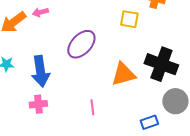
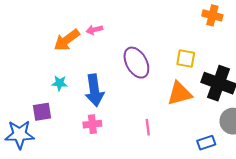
yellow square: (129, 19) -> (186, 58), moved
purple ellipse: (81, 44) -> (136, 63), turned -72

